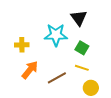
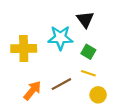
yellow cross: (22, 45) -> (24, 49), size x1.6
orange arrow: (30, 70) -> (32, 91), moved

